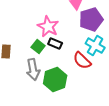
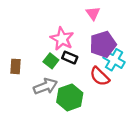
purple pentagon: (91, 20) -> (103, 44), moved
gray arrow: (33, 70) -> (45, 86), turned -100

